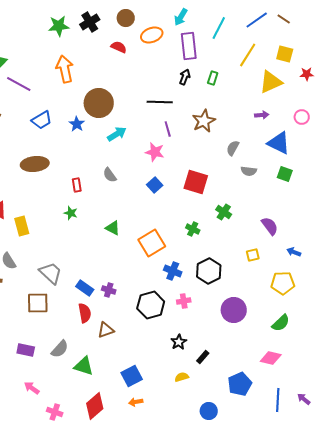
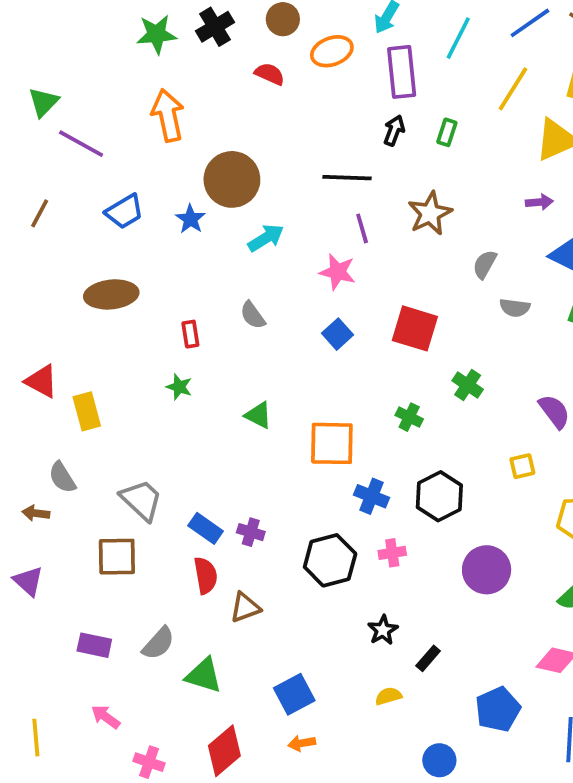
orange square: (152, 243) -> (332, 443), turned 32

